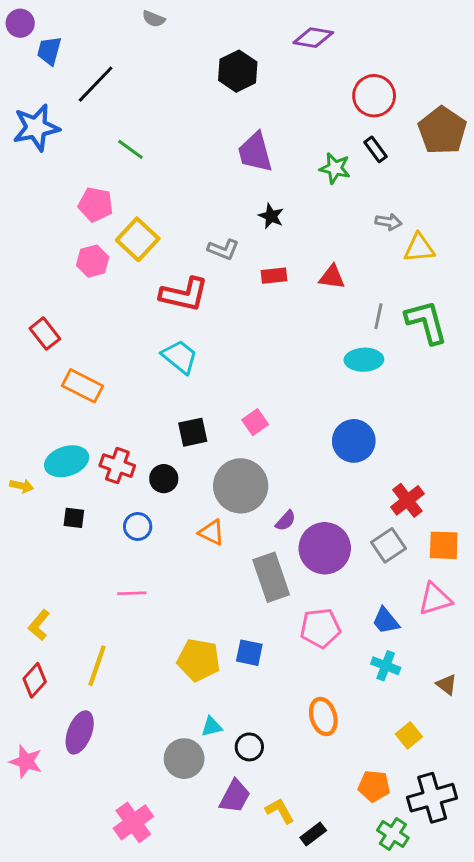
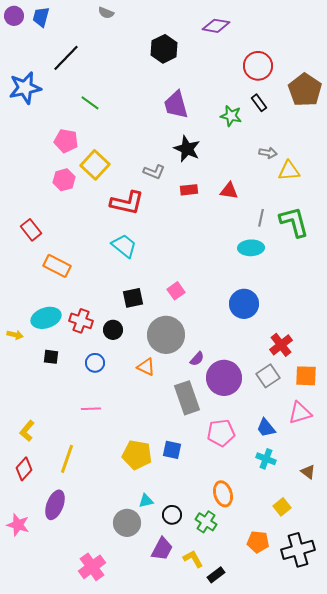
blue trapezoid: (49, 51) -> (41, 17), moved
black star: (271, 216) -> (187, 149), size x1.5
green cross: (393, 834) -> (206, 522), moved

